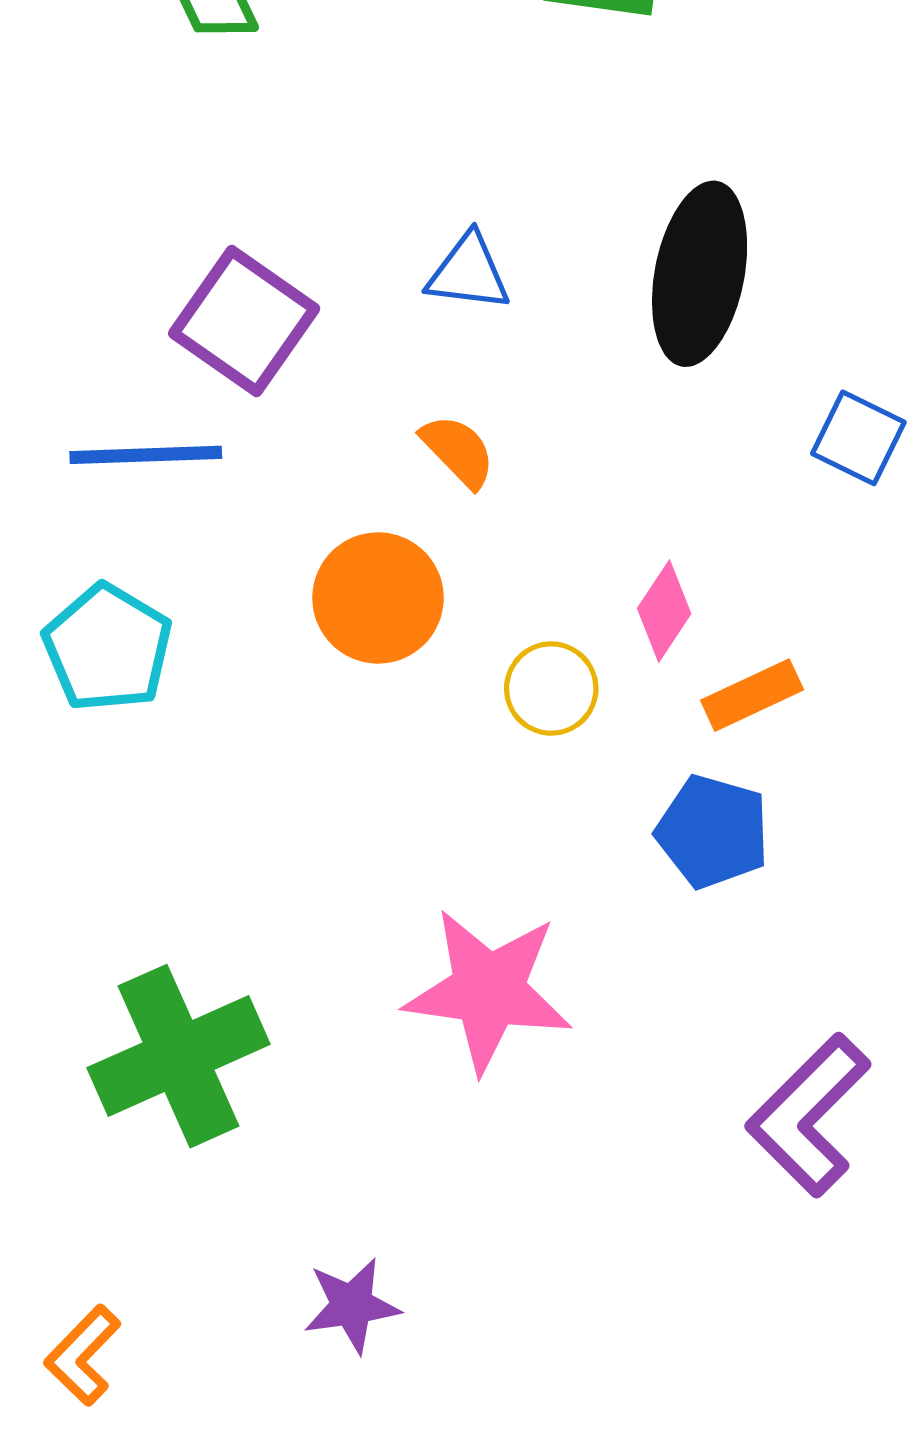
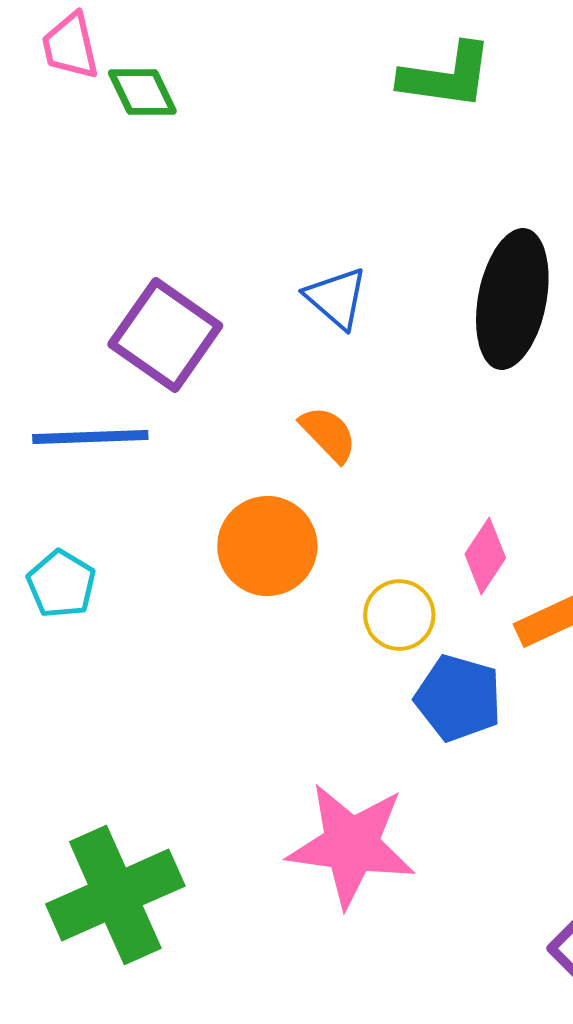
blue triangle: (469, 272) -> (336, 298), turned 34
cyan pentagon: (108, 648) -> (61, 584), size x0.7
blue pentagon: (713, 832) -> (458, 698), moved

